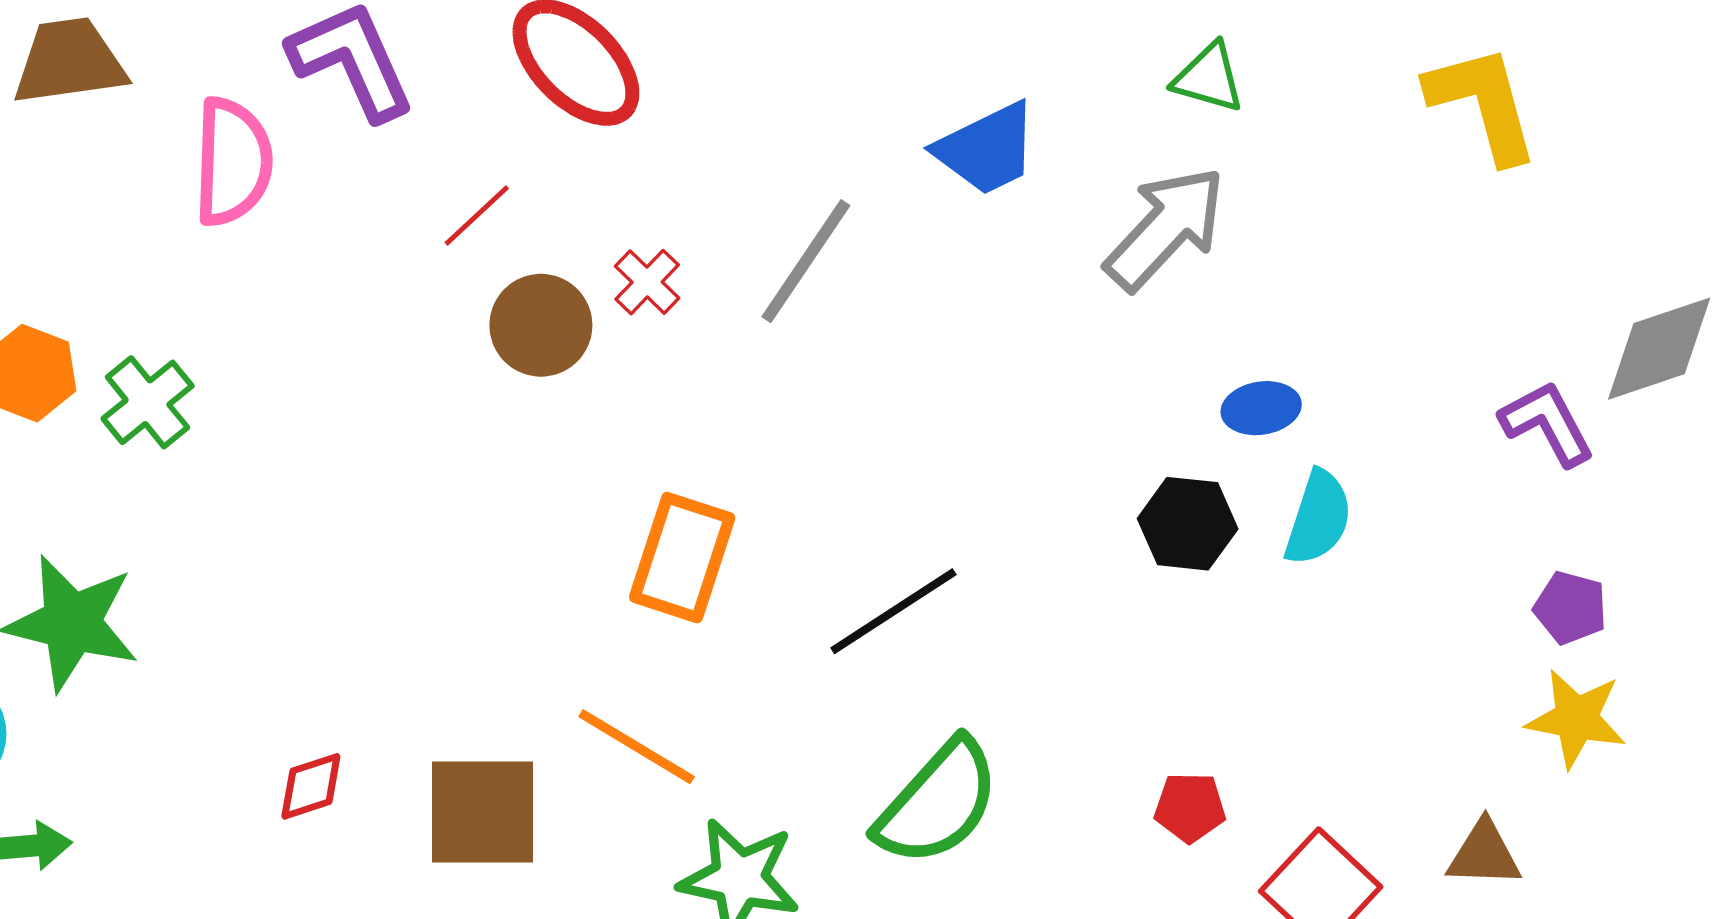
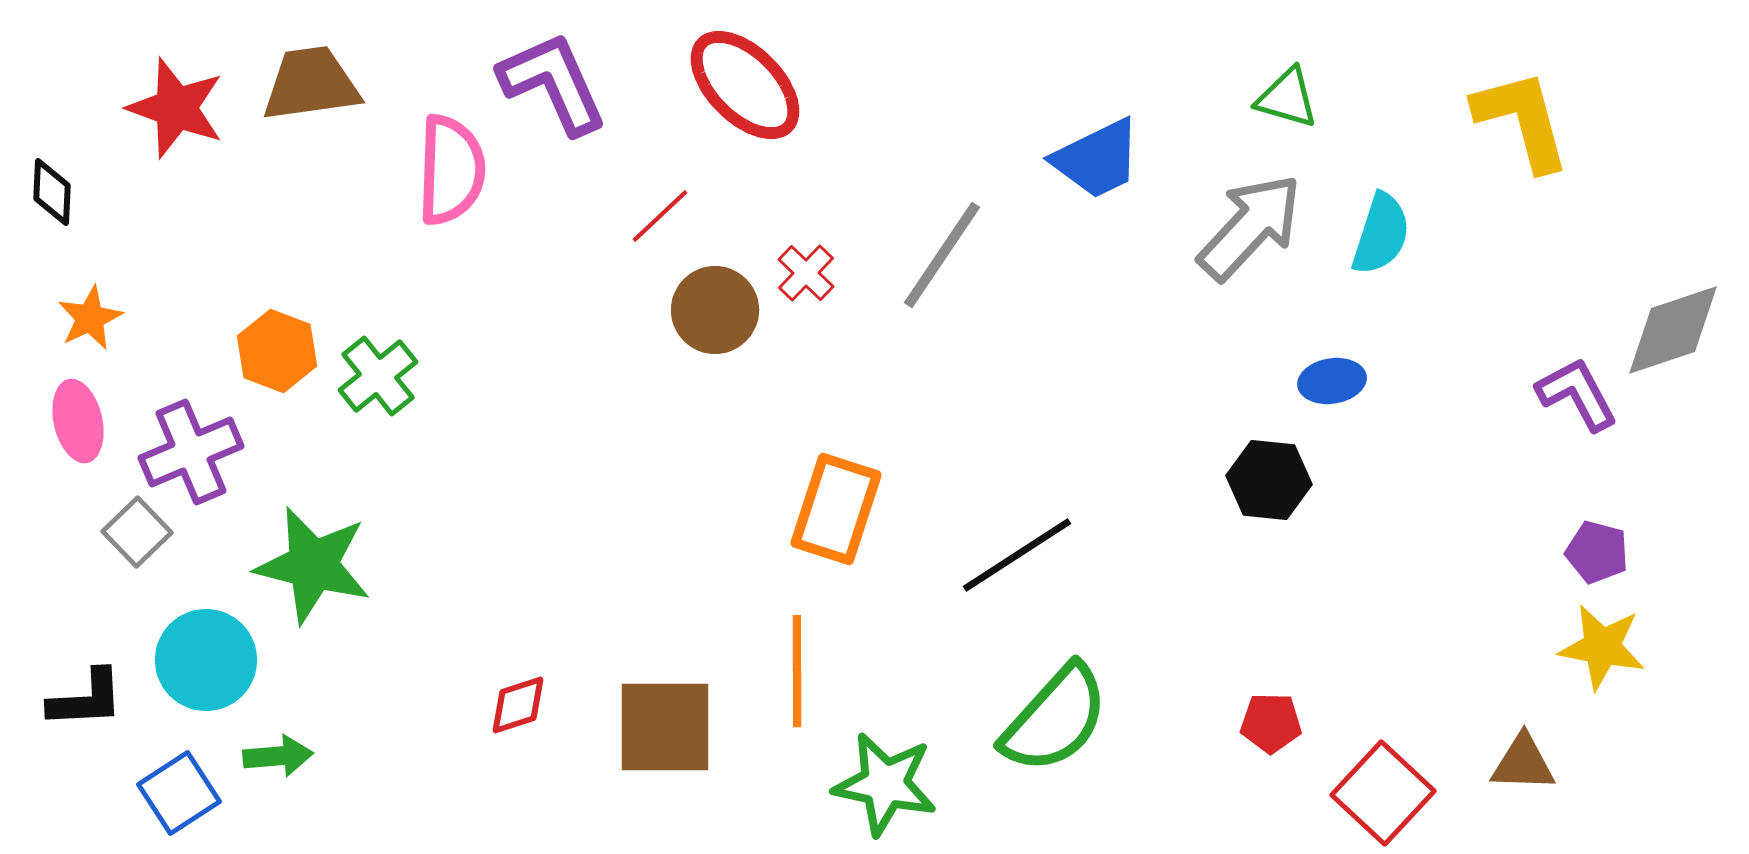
cyan semicircle: (1318, 518) -> (1381, 234), moved
orange line: (637, 747) -> (797, 671), turned 59

